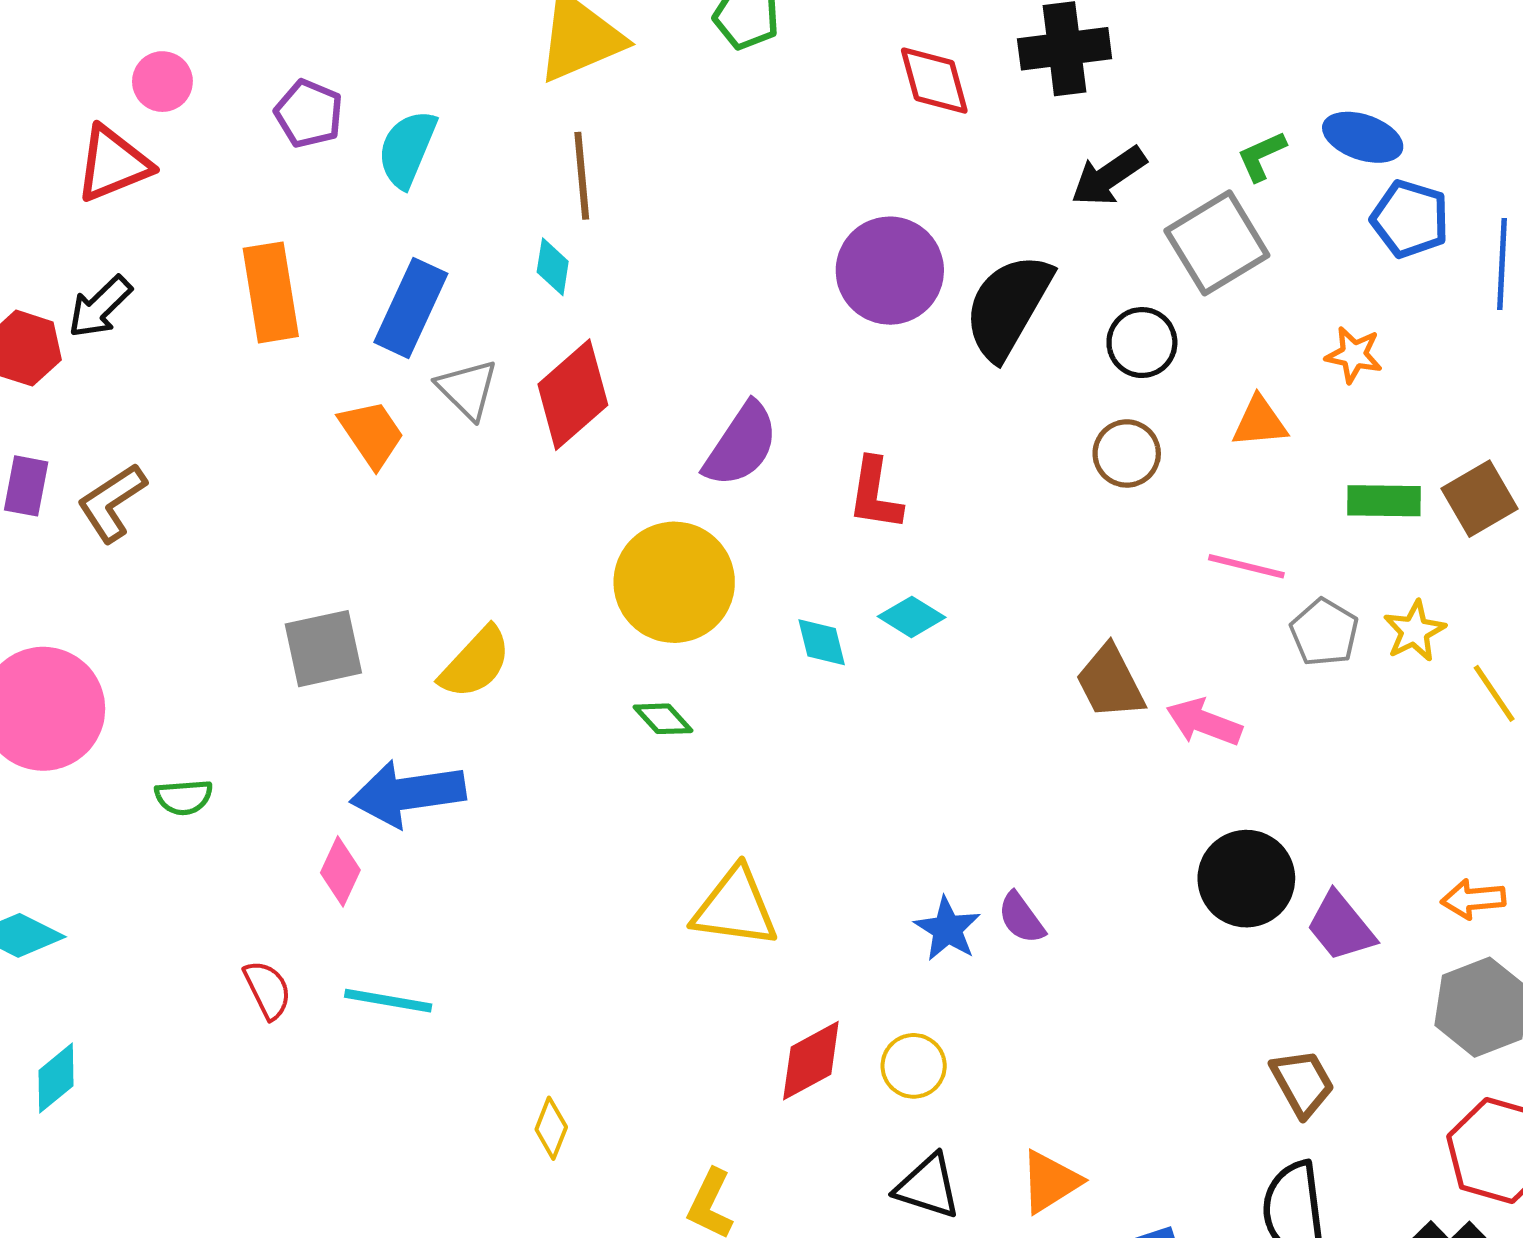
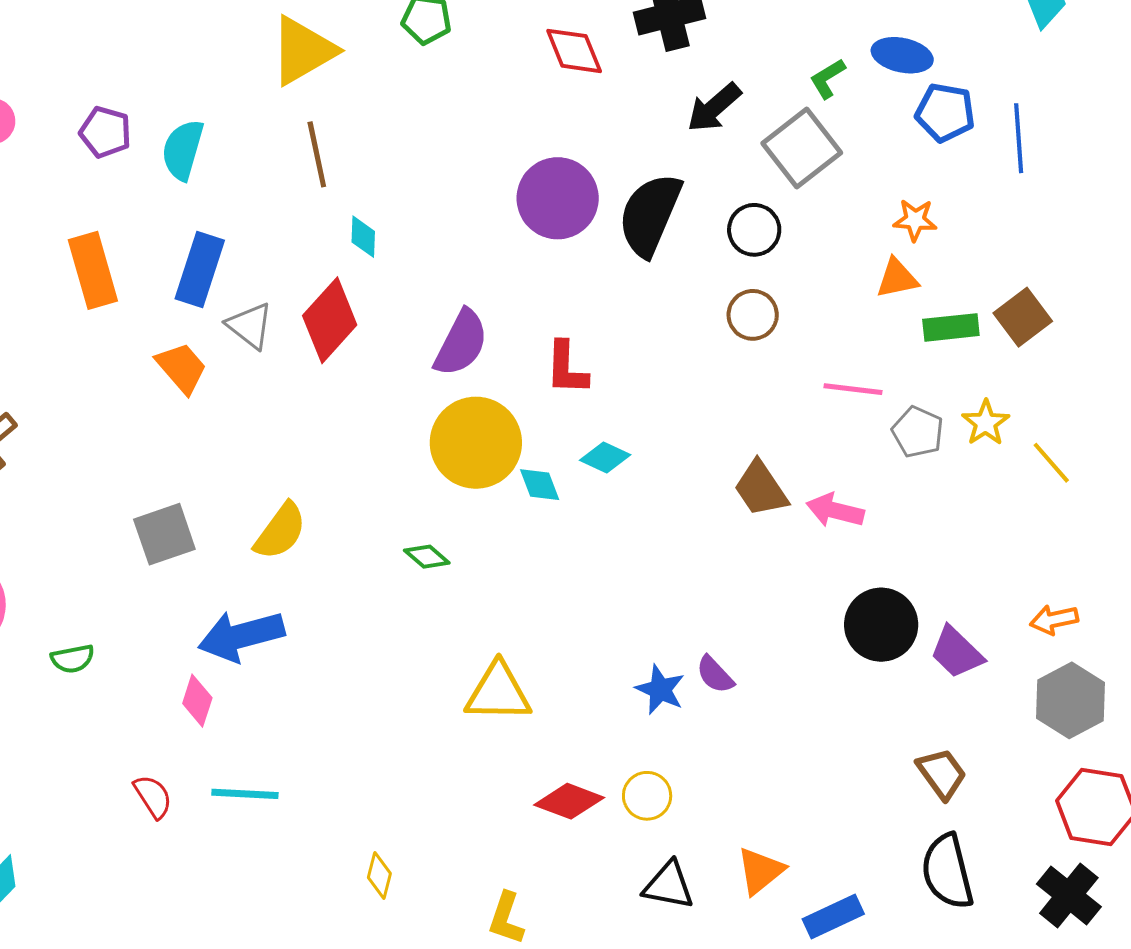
cyan diamond: (553, 267) -> (363, 237), moved
orange triangle: (1260, 422) -> (897, 278), moved
yellow circle: (674, 582) -> (476, 443), moved
red diamond: (811, 1061) -> (569, 801), turned 56

